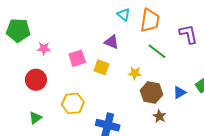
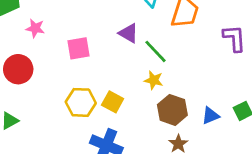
green line: (157, 51) -> (156, 51), moved
yellow square: (102, 67) -> (113, 102), moved
yellow hexagon: (73, 103) -> (81, 102), moved

